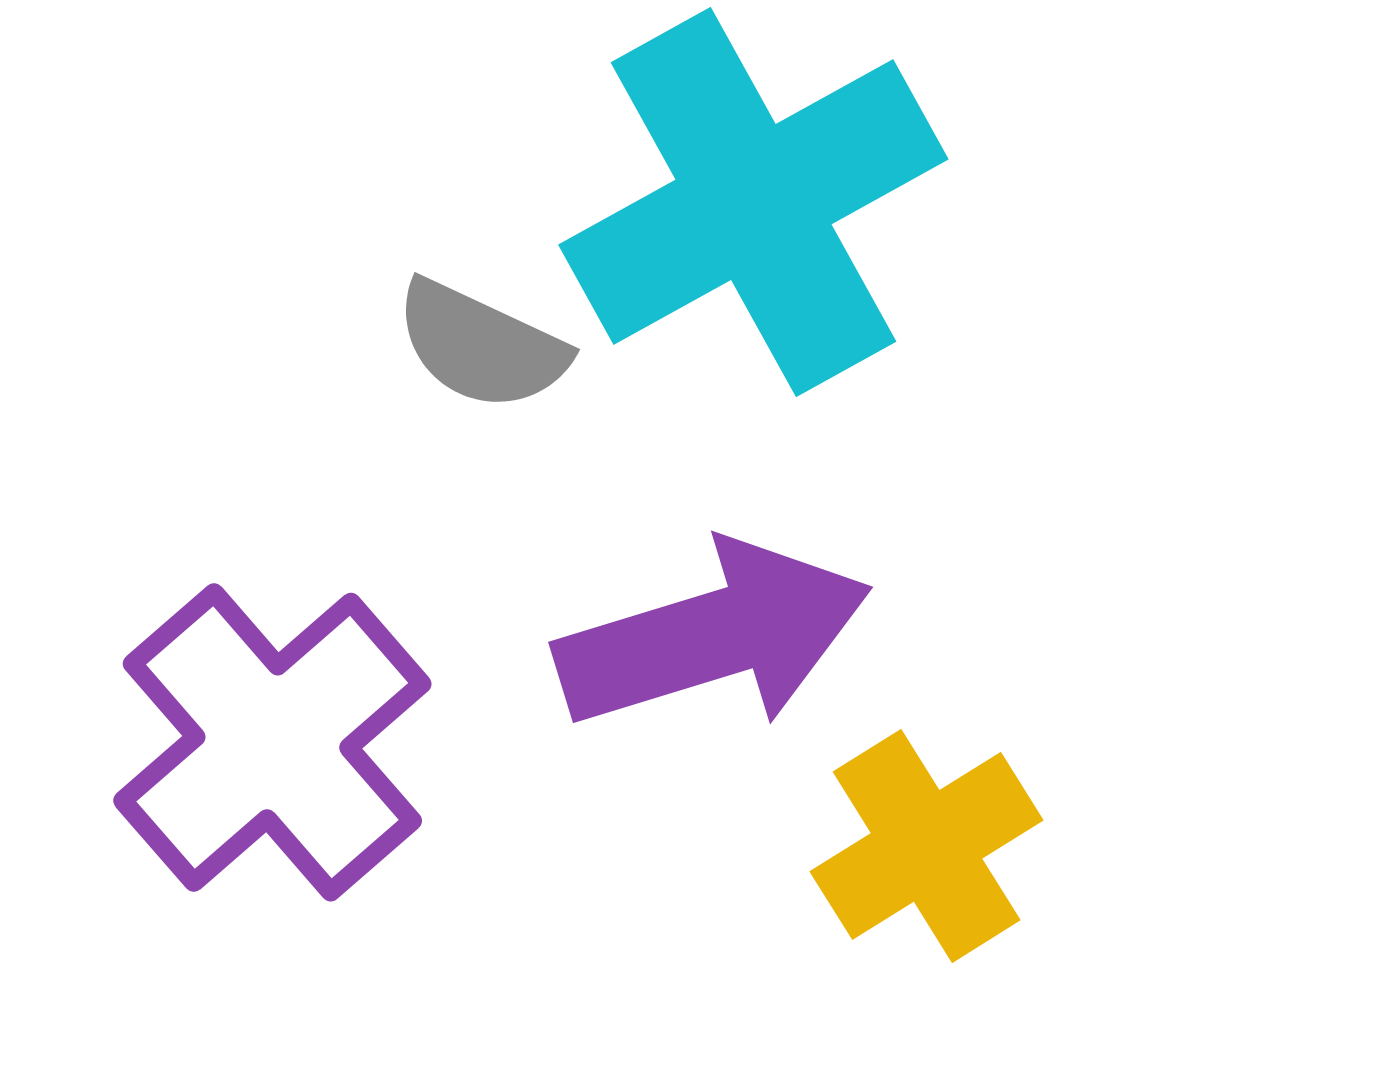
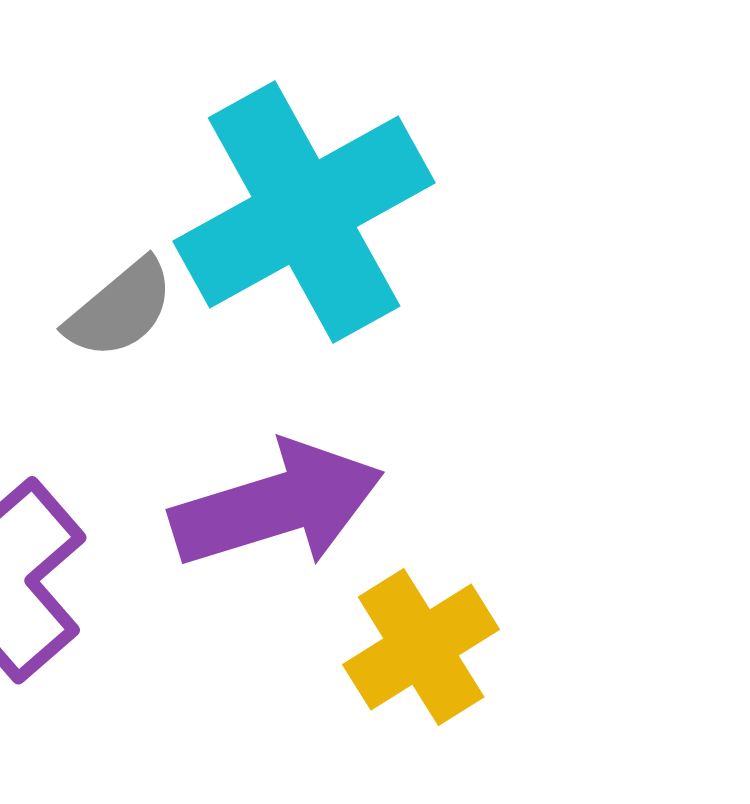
gray semicircle: (481, 346) -> (120, 309), turned -65

